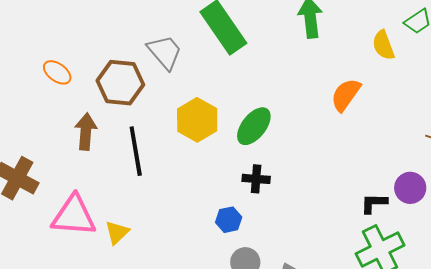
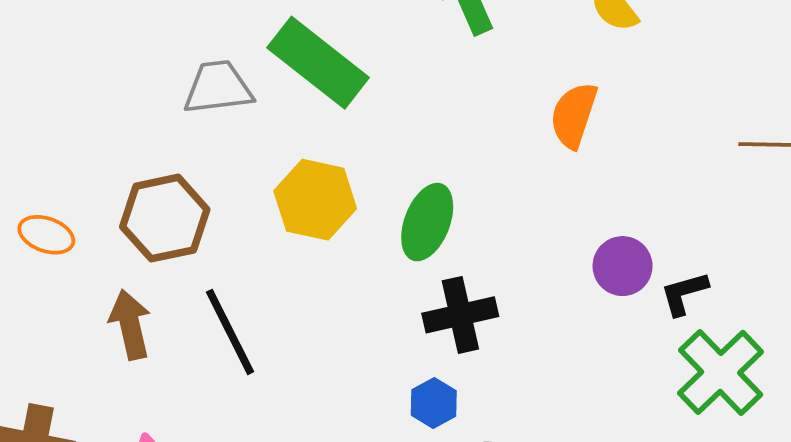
gray trapezoid: (165, 52) -> (218, 87), moved, turned -39
yellow hexagon: (197, 120) -> (315, 200), moved
black cross: (256, 179) -> (460, 315), size x1.4
purple circle: (410, 188) -> (623, 266), moved

